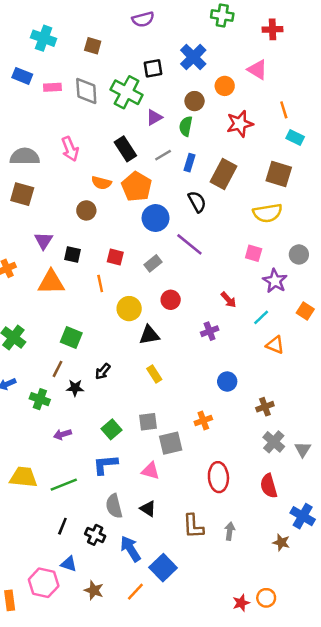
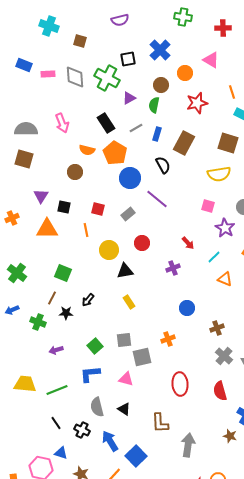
cyan cross: (44, 38) -> (49, 26), moved
black line: (62, 526) -> (56, 423), turned -56
gray arrow: (230, 531) -> (188, 445), moved, size x1.6

